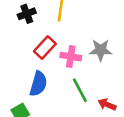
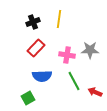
red rectangle: (45, 47) -> (36, 48), moved
blue semicircle: (38, 84) -> (42, 76), turned 72

